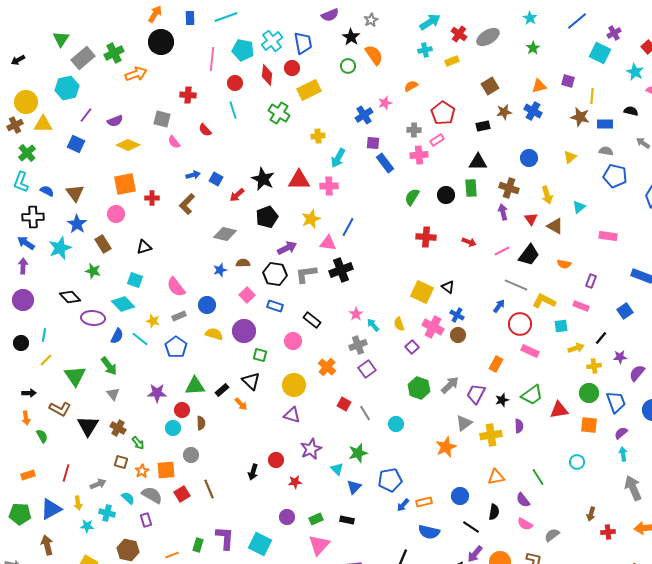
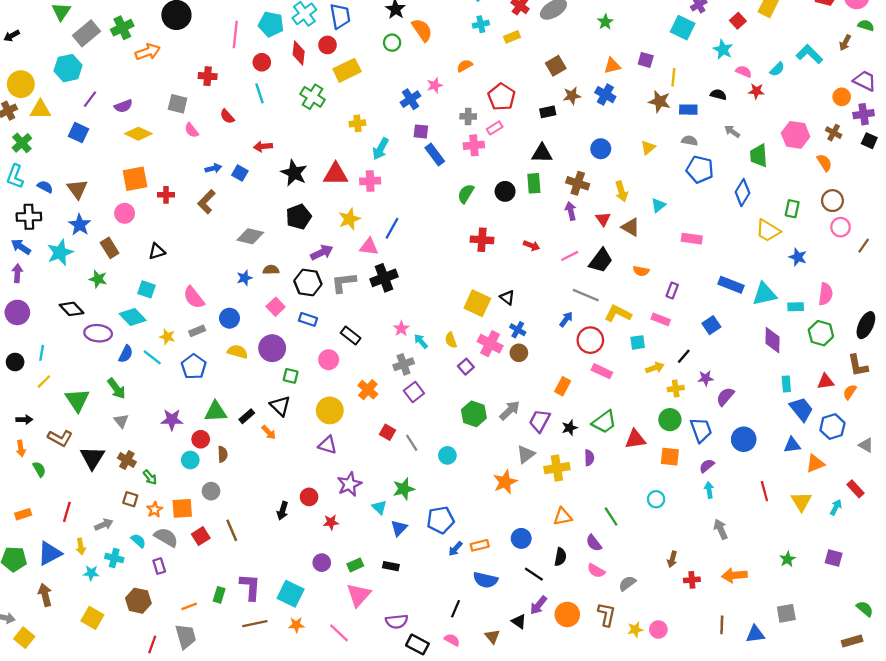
red arrow: (237, 195) -> (263, 146), moved, turned 35
gray arrow: (633, 488) -> (721, 529), size x0.7

